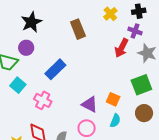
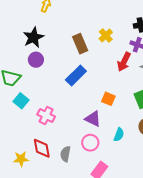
yellow cross: (110, 14) -> (106, 35), moved
purple circle: (26, 48) -> (36, 60), moved
blue rectangle: (55, 69) -> (76, 76), moved
orange square: (113, 99) -> (108, 99), moved

